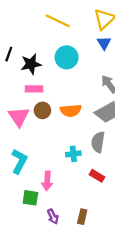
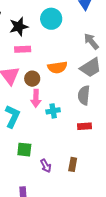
brown circle: (42, 110) -> (32, 79), moved
cyan cross: (73, 154) -> (53, 111), moved
red rectangle: (97, 176) -> (84, 126), turned -32
pink arrow: (47, 181) -> (36, 98), moved

